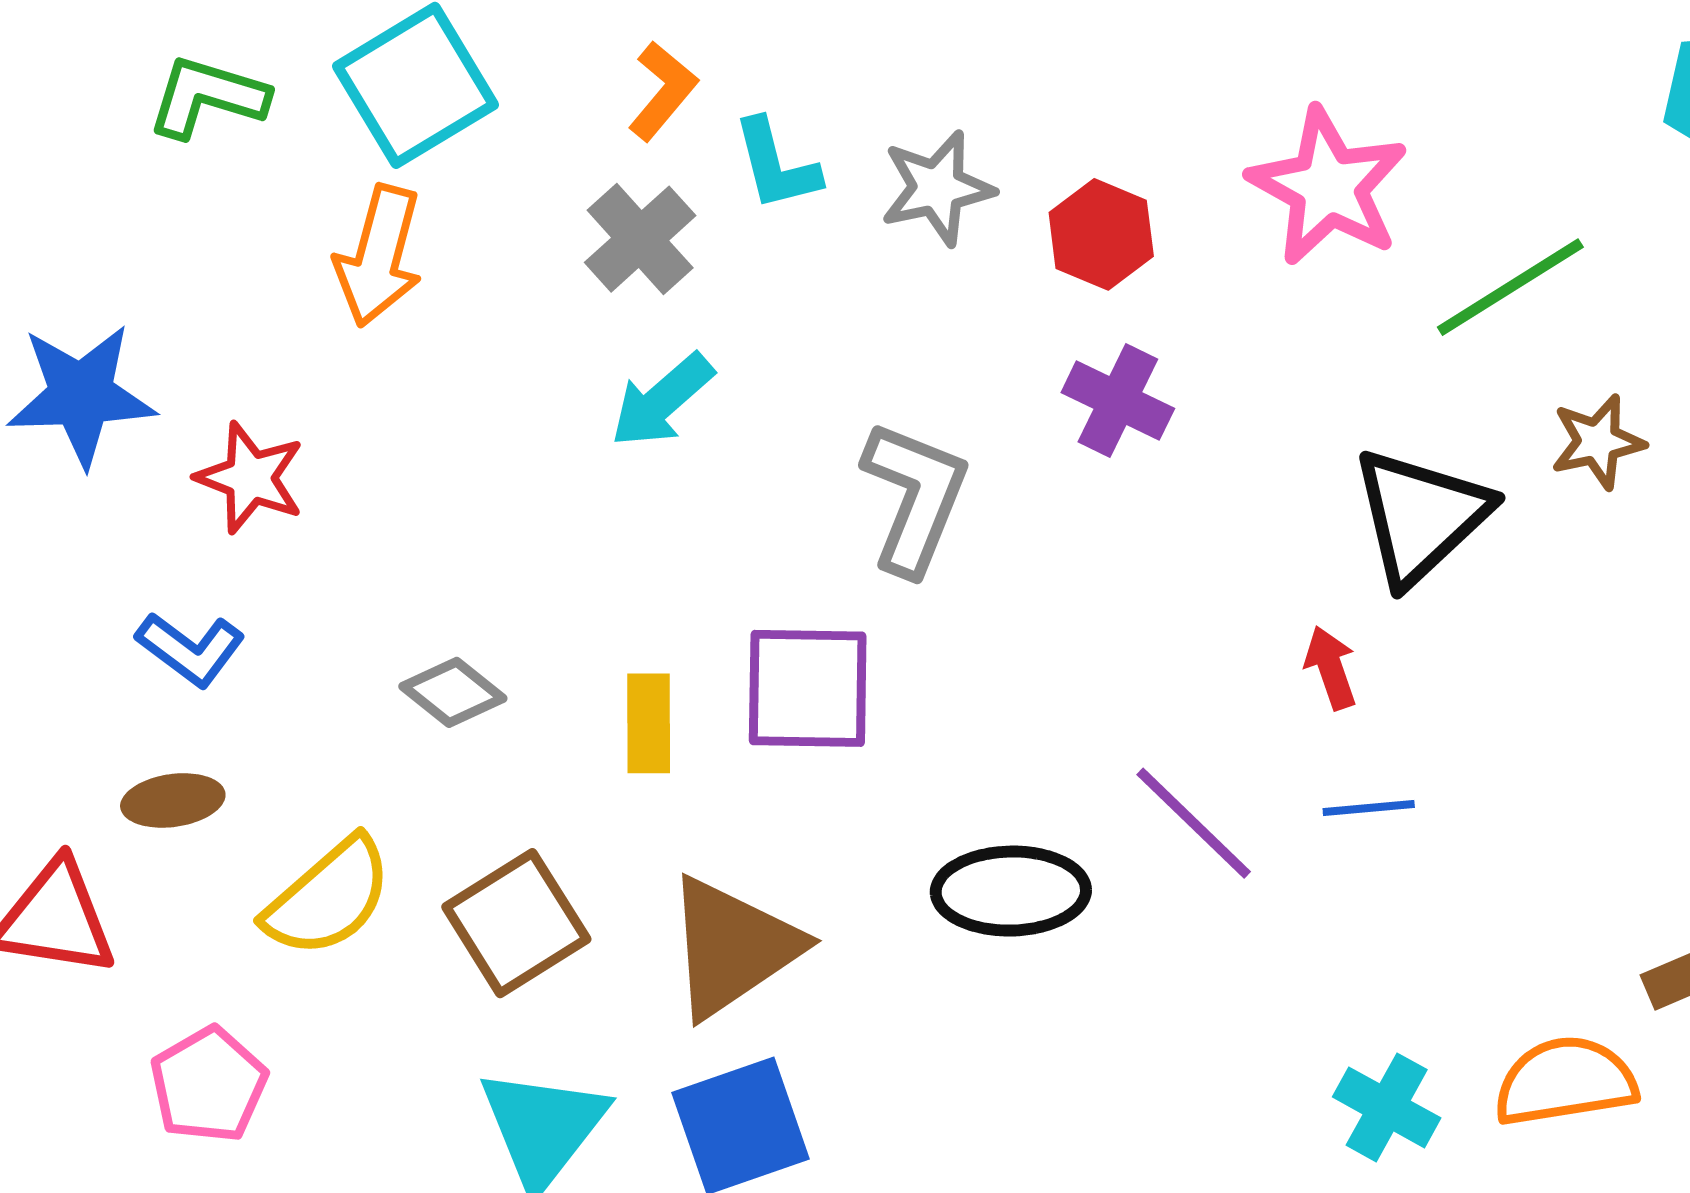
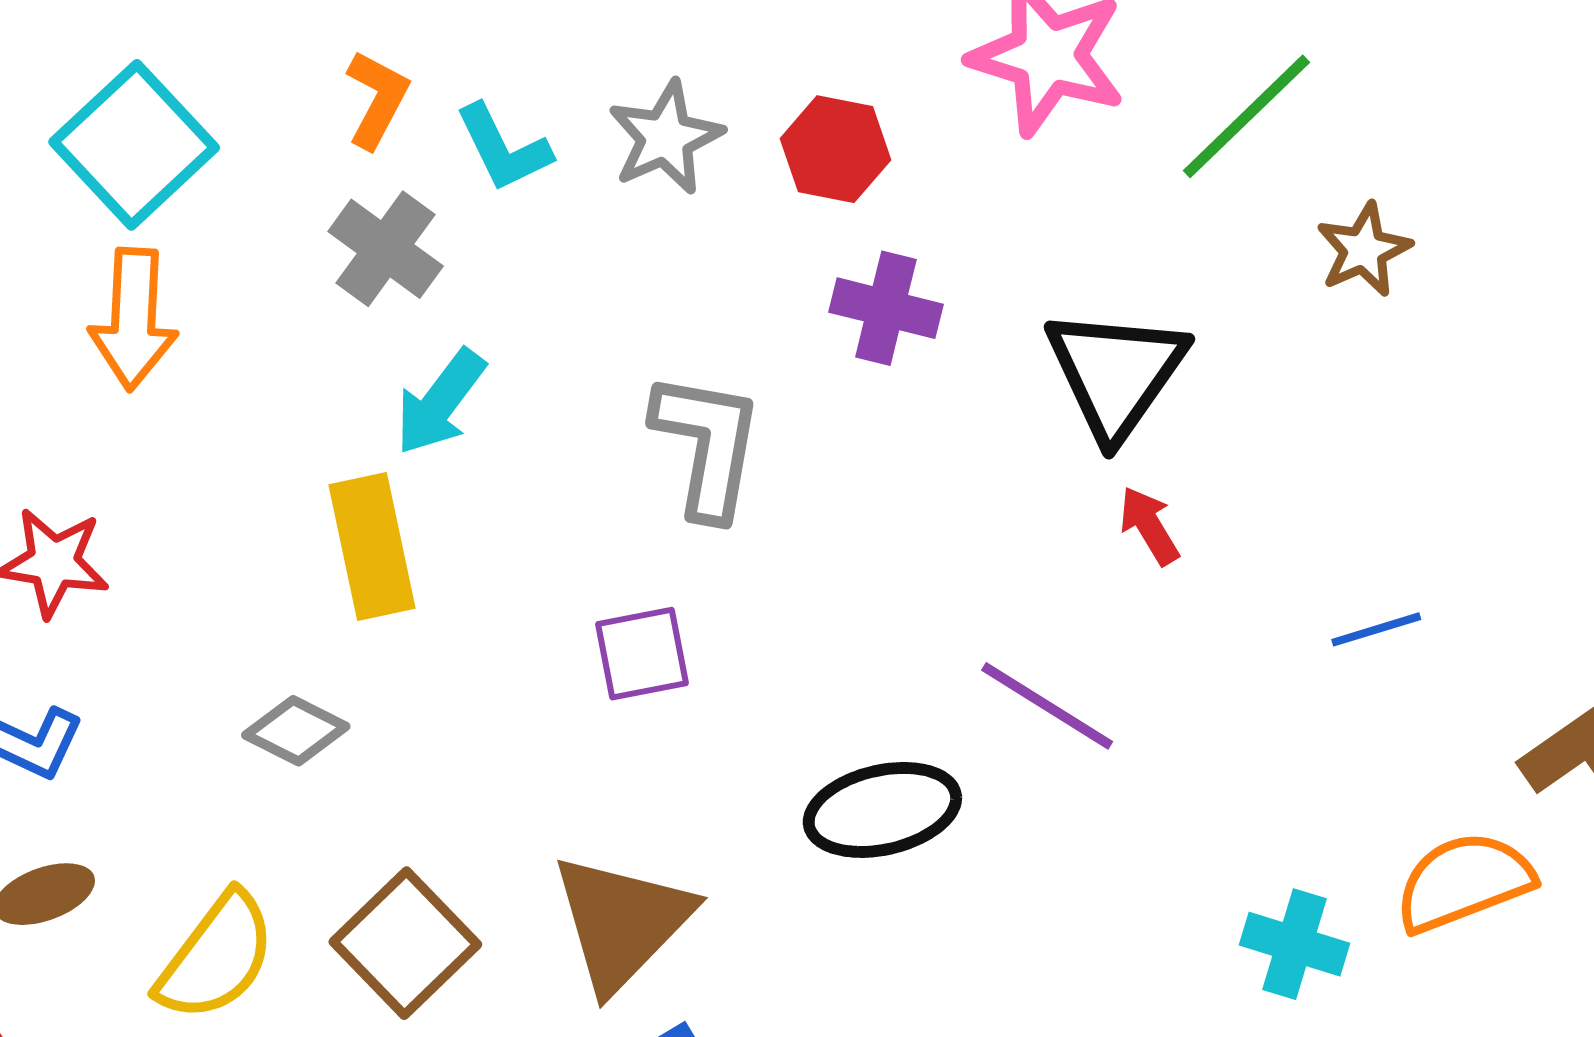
black triangle: (1421, 516) -> (1116, 373), moved
purple square: (808, 688) -> (642, 654), size x0.7
yellow rectangle: (649, 723) -> (372, 547), moved, size x1.4
blue line: (1369, 808) -> (1376, 629), moved

